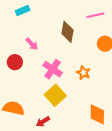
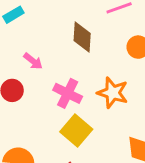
orange star: (83, 73) -> (113, 93), size x1.5

